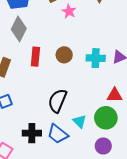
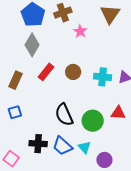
red rectangle: (35, 57) -> (46, 72), turned 30
black semicircle: (57, 101) -> (64, 115), turned -50
green circle: (106, 118) -> (93, 121), moved
cyan triangle: (80, 121) -> (85, 147), moved

